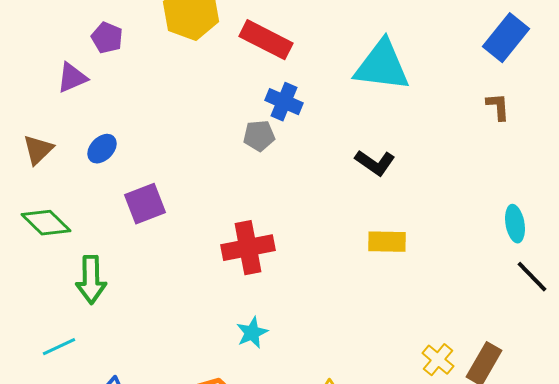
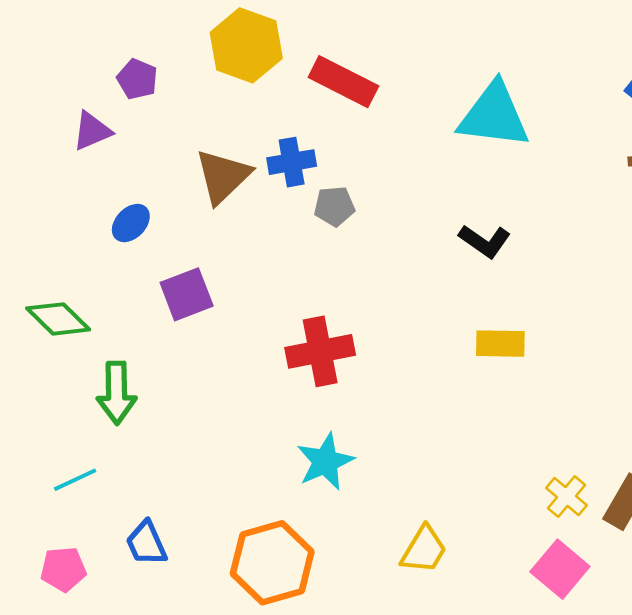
blue cross: (284, 102) -> (292, 162), moved, turned -33
brown triangle: (38, 150) -> (223, 176), moved, size x1.4
cyan star: (252, 333) -> (325, 462), size x1.4

